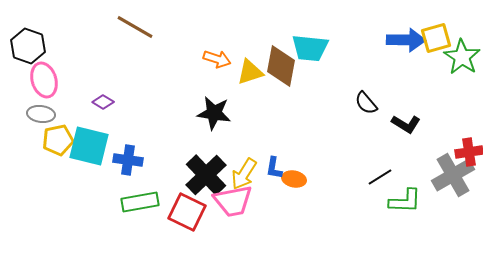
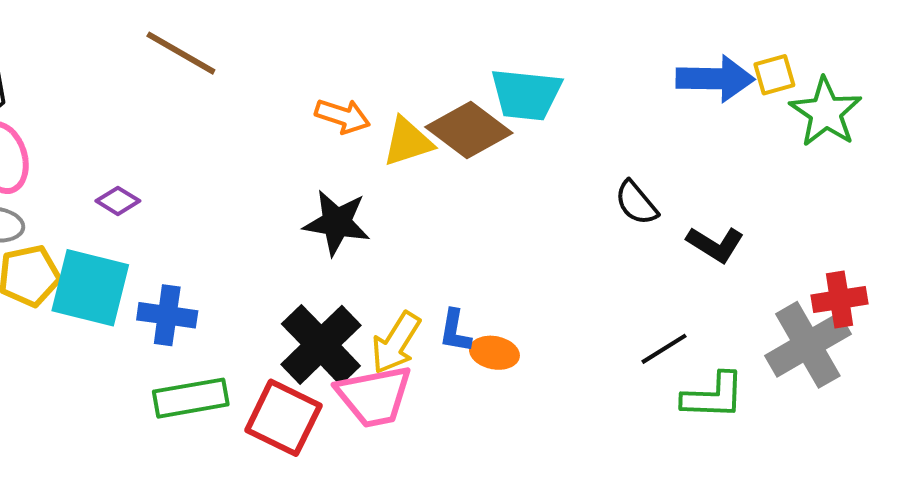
yellow square: (436, 38) -> (774, 75), size x0.7
brown diamond: (281, 66) -> (469, 130), turned -63

